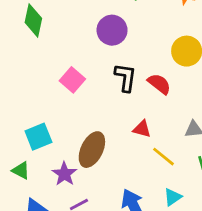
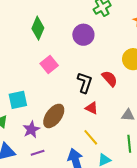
green diamond: (33, 20) -> (38, 28), moved
black L-shape: (126, 77) -> (85, 83), moved
yellow line: (163, 157) -> (91, 137), moved

